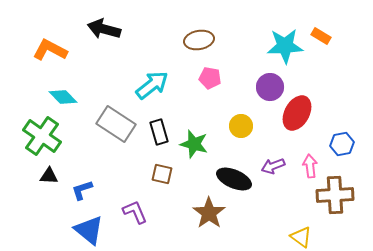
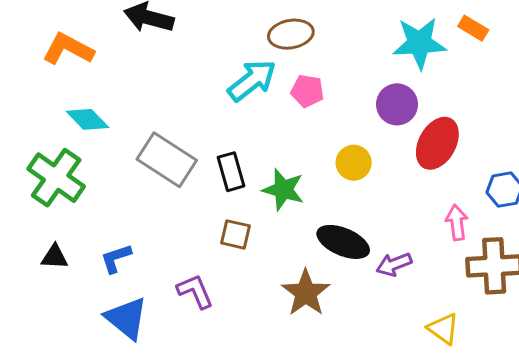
cyan arrow: (152, 85) -> (252, 80), moved
purple arrow: (273, 166) -> (394, 264), moved
black triangle: (49, 176) -> (55, 257), moved

